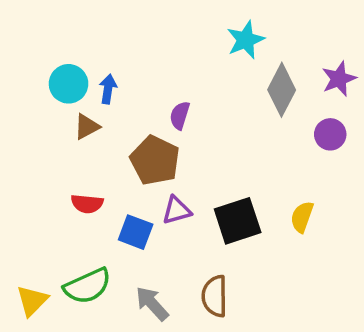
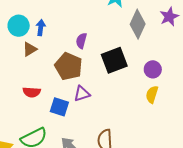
purple circle: (330, 134) -> (153, 69), moved
black square: (238, 221) -> (114, 60), moved

